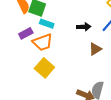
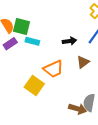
purple rectangle: (26, 33) -> (10, 44), moved
orange trapezoid: (43, 42) -> (53, 69), moved

